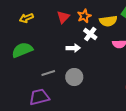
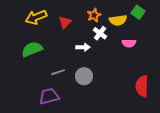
red triangle: (63, 17) -> (65, 22), moved
yellow arrow: (26, 18) -> (36, 17), size x1.5

